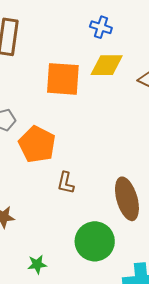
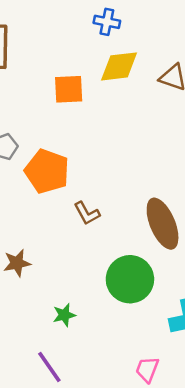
orange square: (63, 79) -> (69, 89), size x0.7
brown L-shape: (66, 183) -> (87, 213), turned -35

